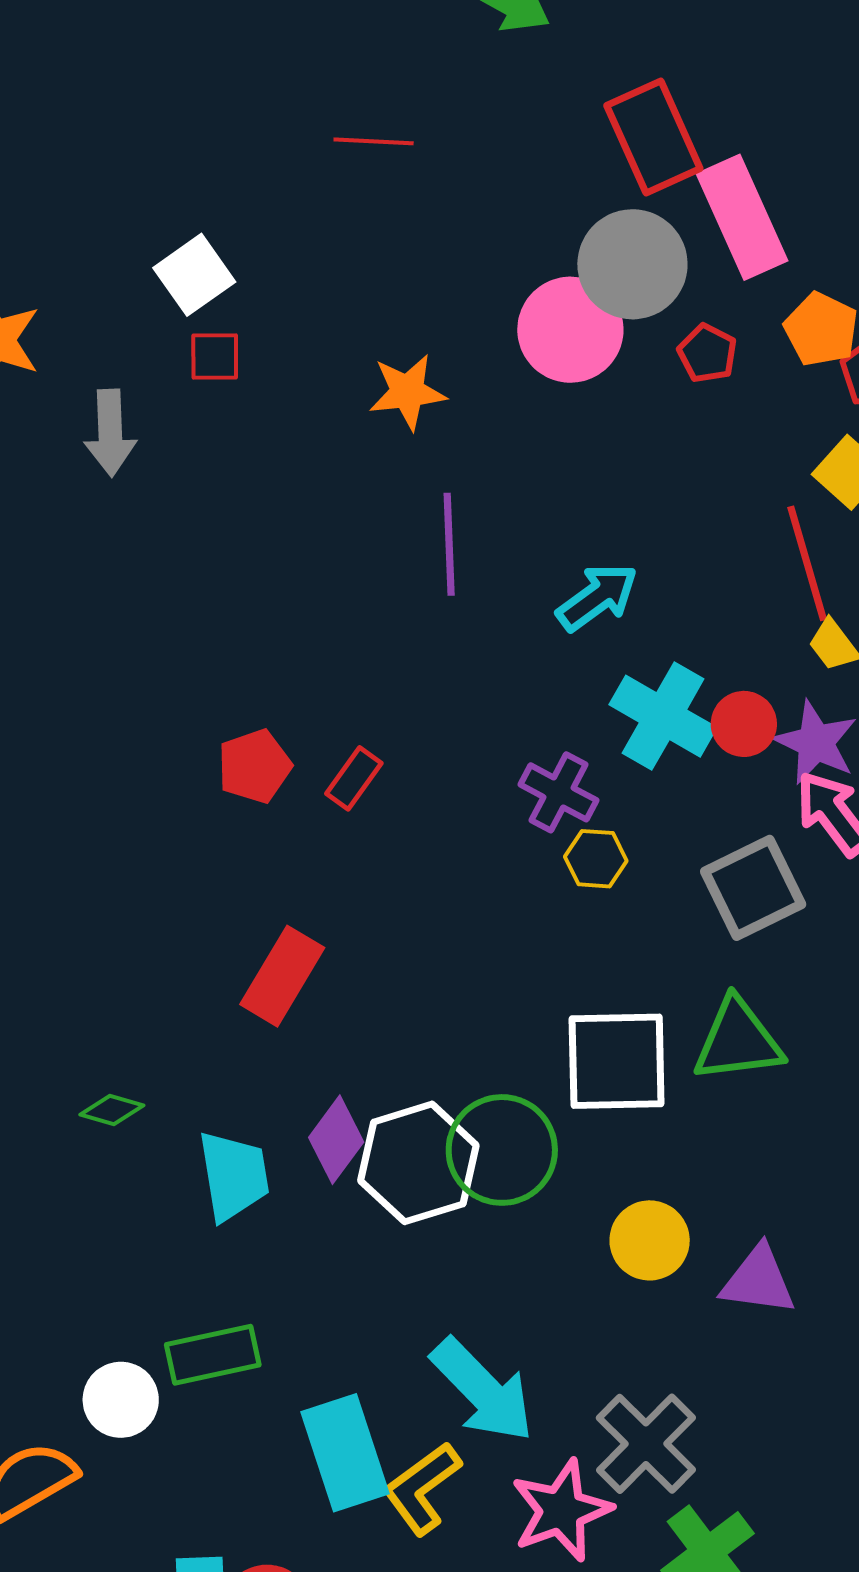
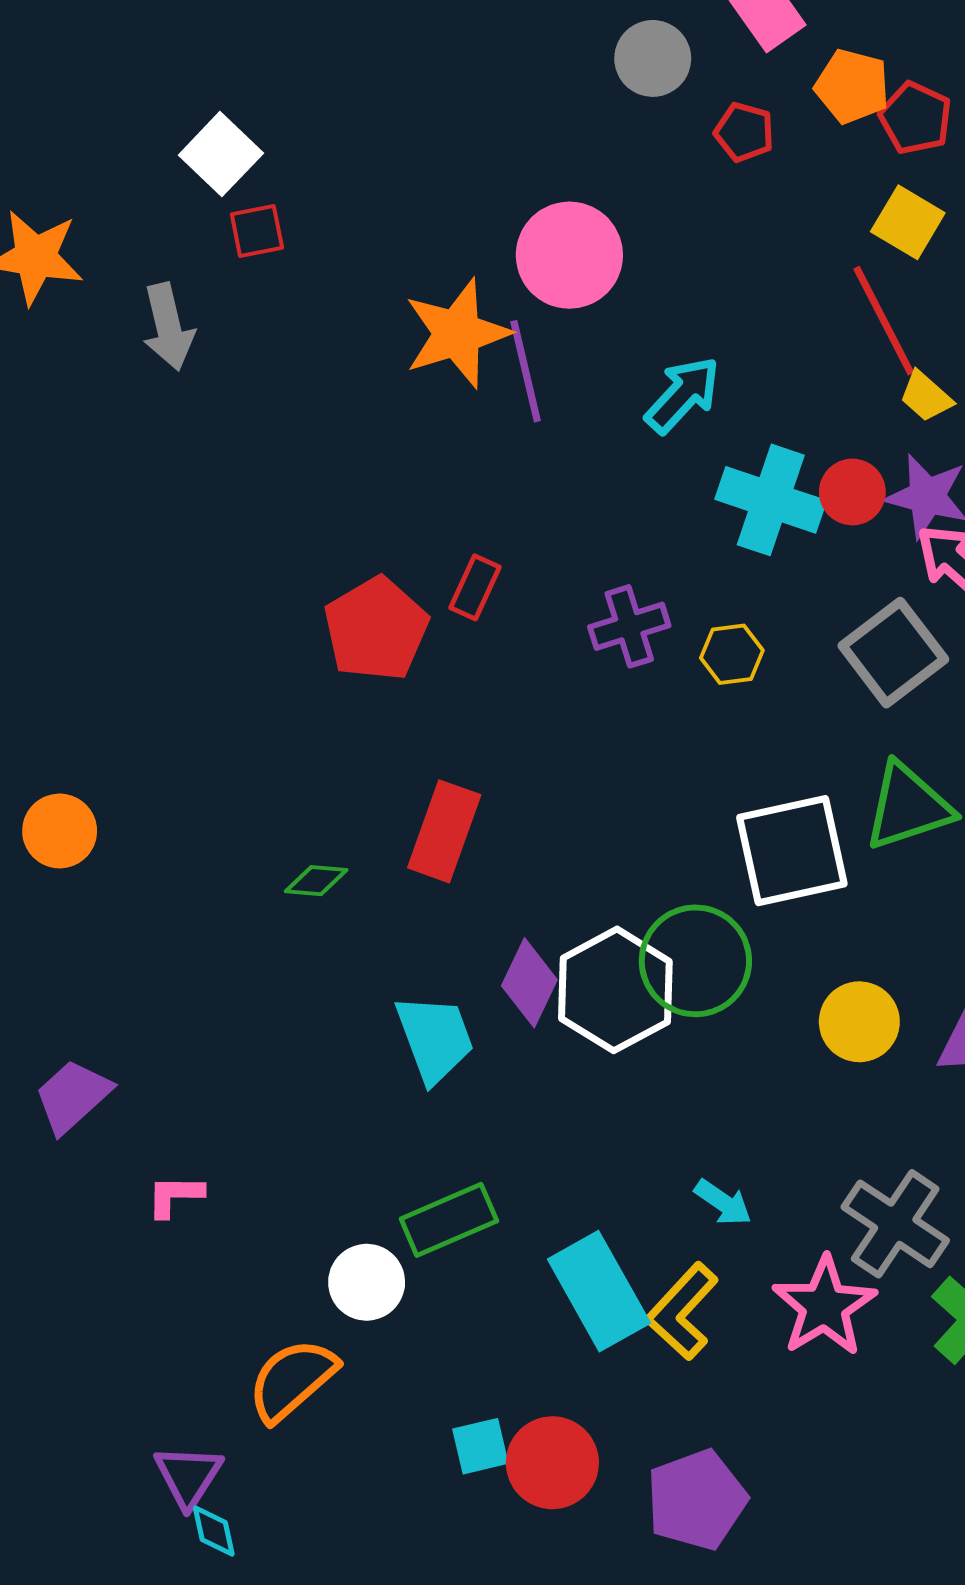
gray circle: (632, 264) -> (653, 58), size x0.7
pink circle: (570, 330) -> (569, 255), moved
orange star: (407, 392) -> (457, 333), moved, size x1.4
red pentagon: (255, 766) -> (376, 629), size x1.4
red rectangle: (354, 778) -> (475, 587), moved
purple cross: (558, 792) -> (629, 626), moved, turned -34
green diamond: (112, 1110) -> (316, 881), moved
cyan arrow: (483, 1390) -> (723, 1202), size x0.5

